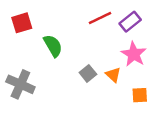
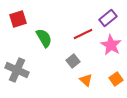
red line: (100, 18) -> (83, 34), moved
orange triangle: (113, 75) -> (86, 80), moved
orange square: (140, 95) -> (116, 79), turned -32

